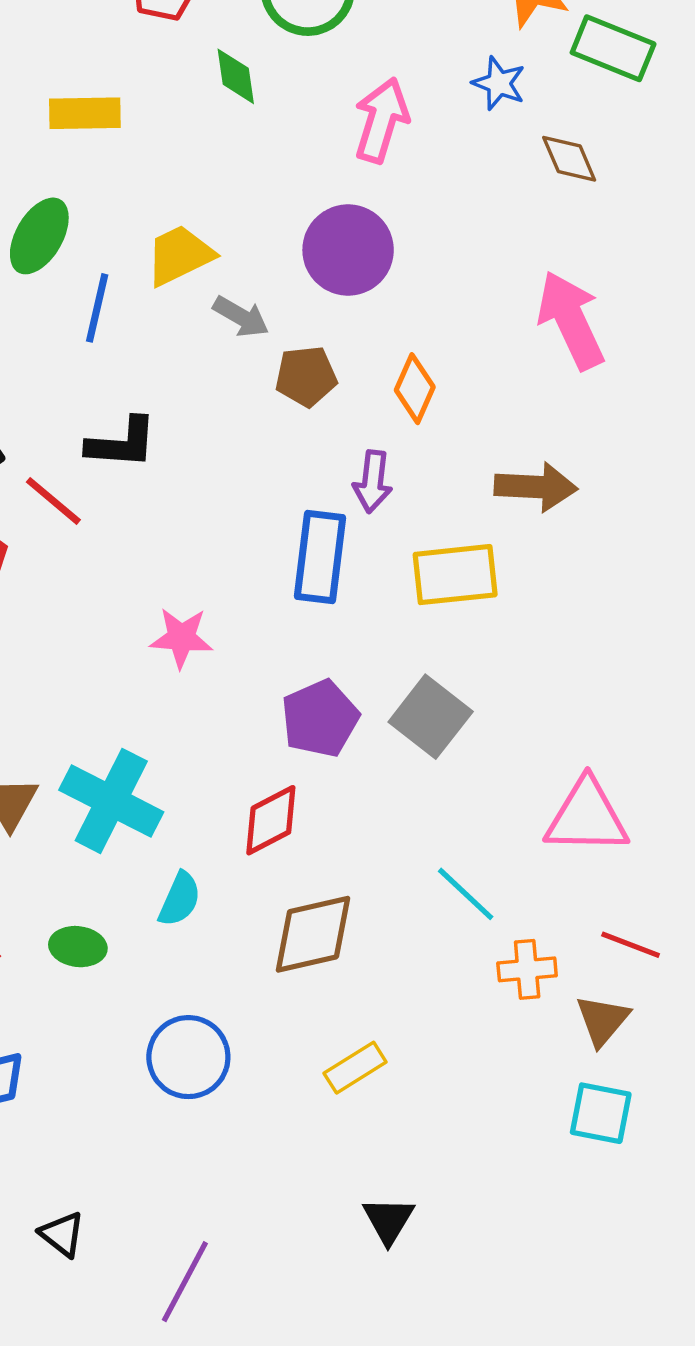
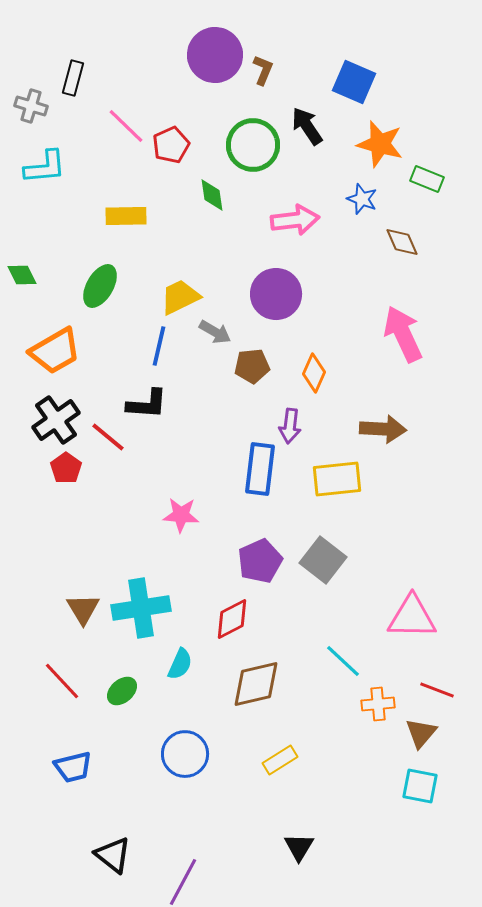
green rectangle: (613, 48) -> (427, 179), size x0.7
pink arrow: (381, 120) -> (295, 220), turned 66
blue line: (97, 308) -> (159, 346), moved
cyan cross: (111, 801) -> (141, 608), turned -36
green ellipse: (78, 947) -> (122, 691), turned -48
black triangle: (62, 1234) -> (113, 855), size x1.4

